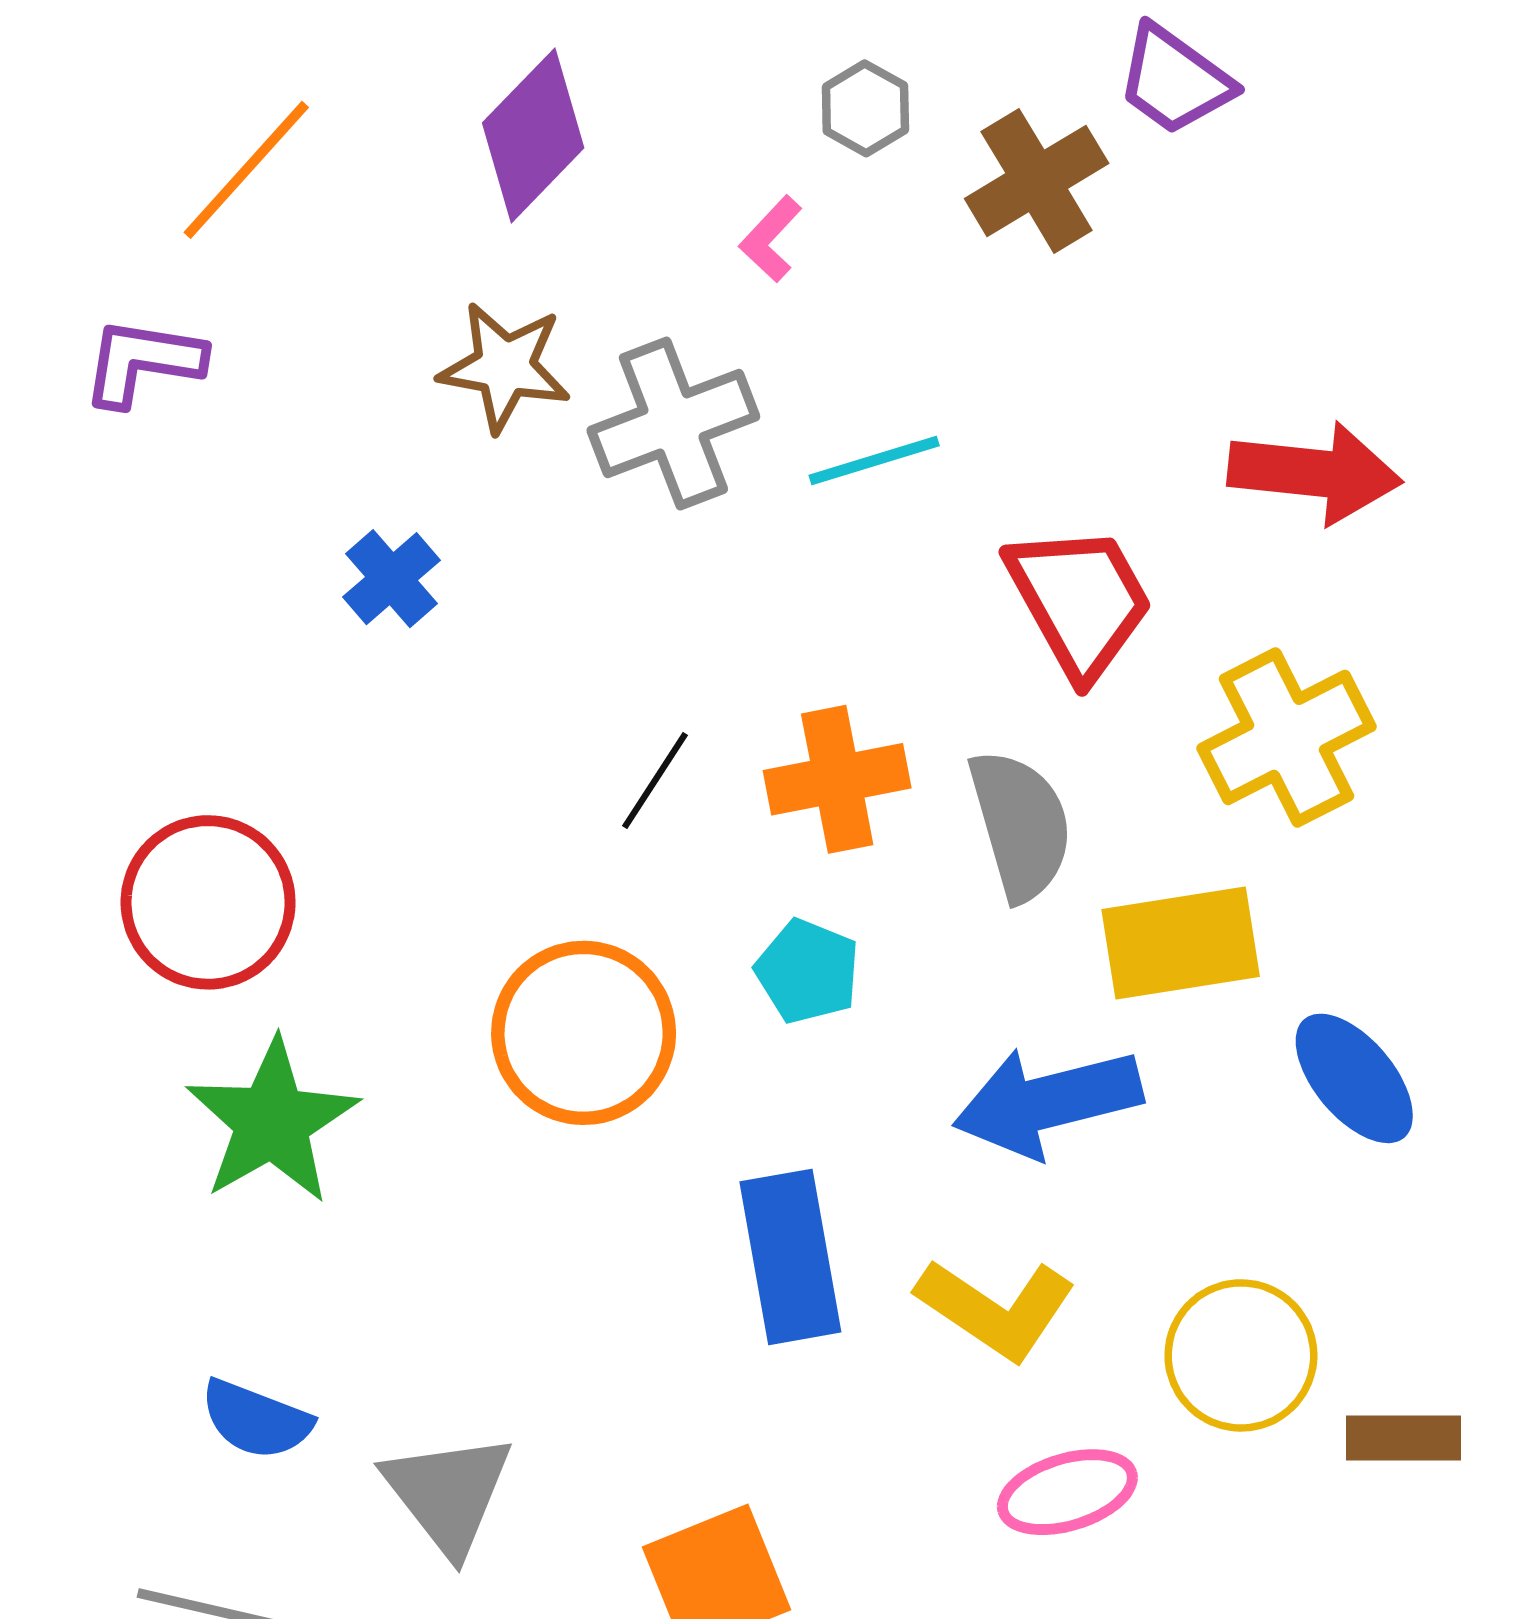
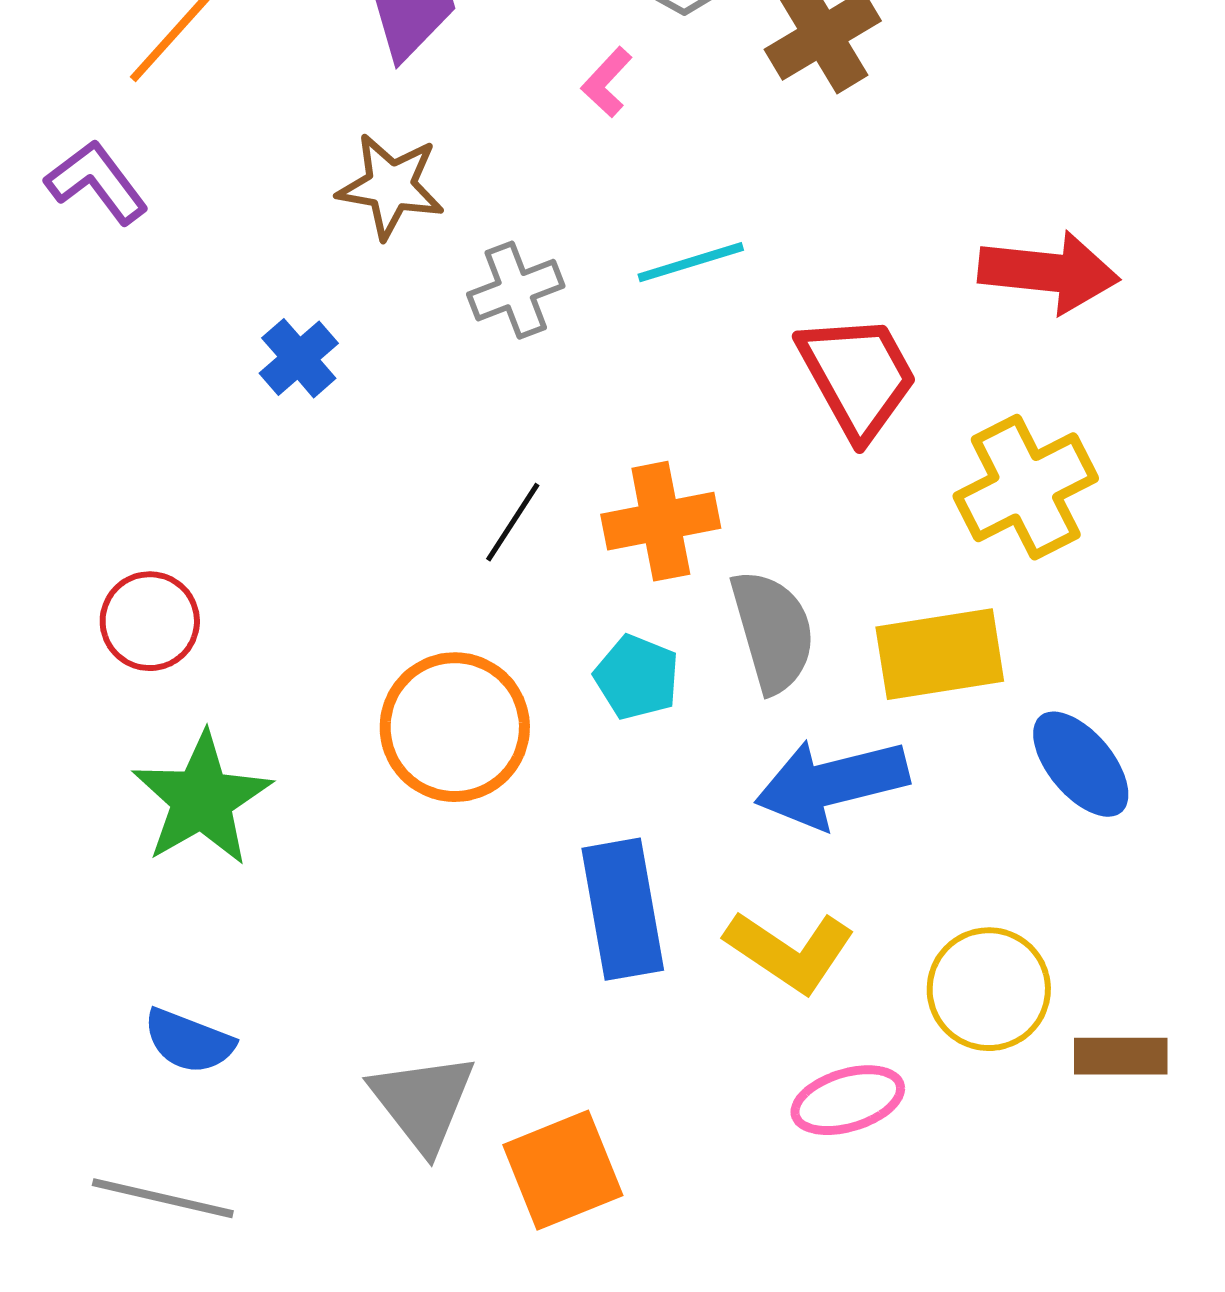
purple L-shape: (143, 362) -> (97, 182), turned 44
gray cross: (673, 424) -> (516, 290), moved, size x0.7
gray semicircle: (1021, 825) -> (773, 631), moved
red circle: (208, 902) -> (150, 621), size x0.7
gray triangle: (448, 1493) -> (423, 1102), moved

